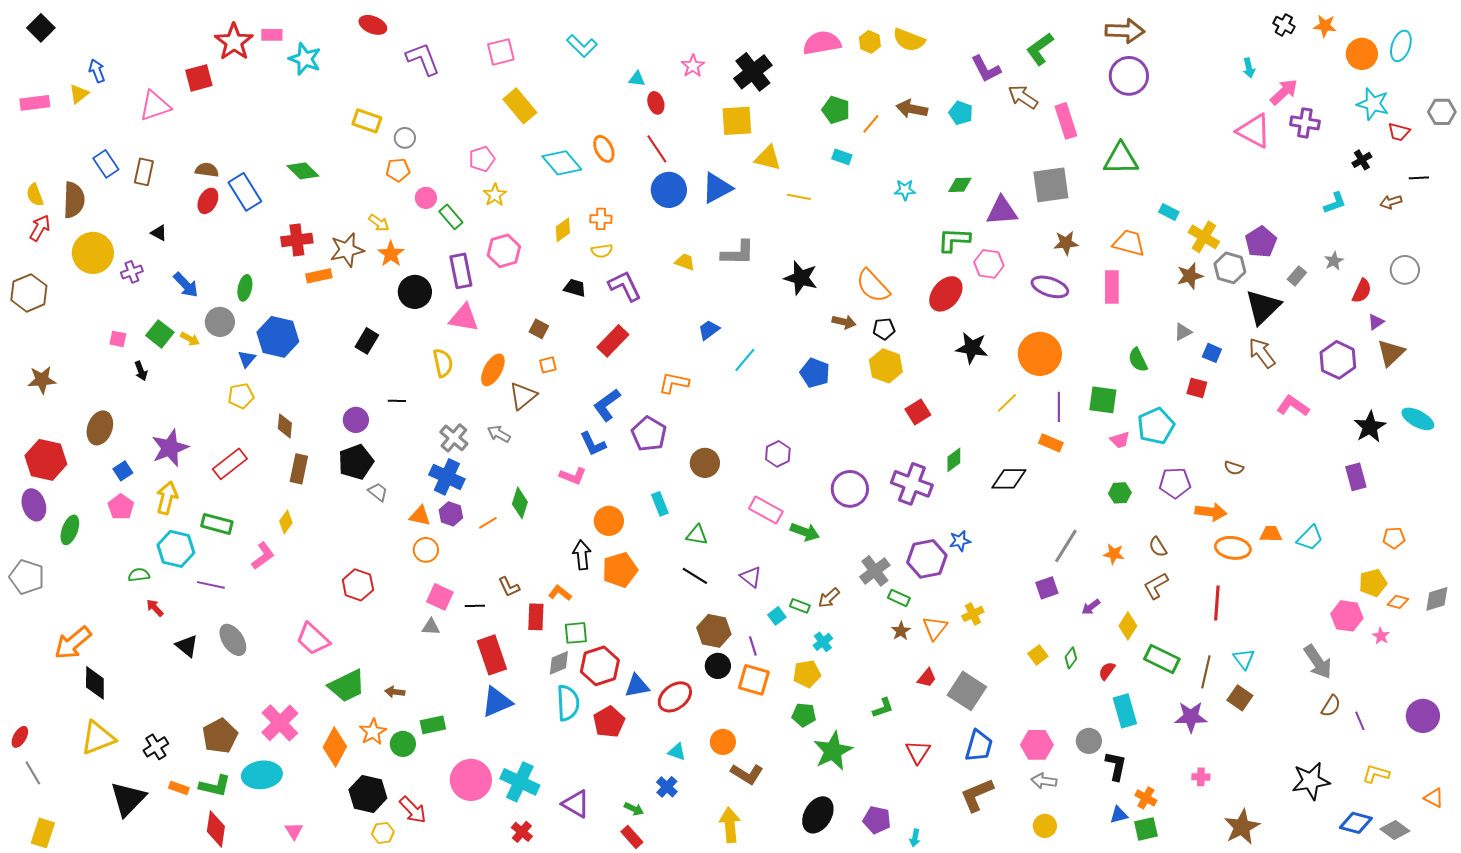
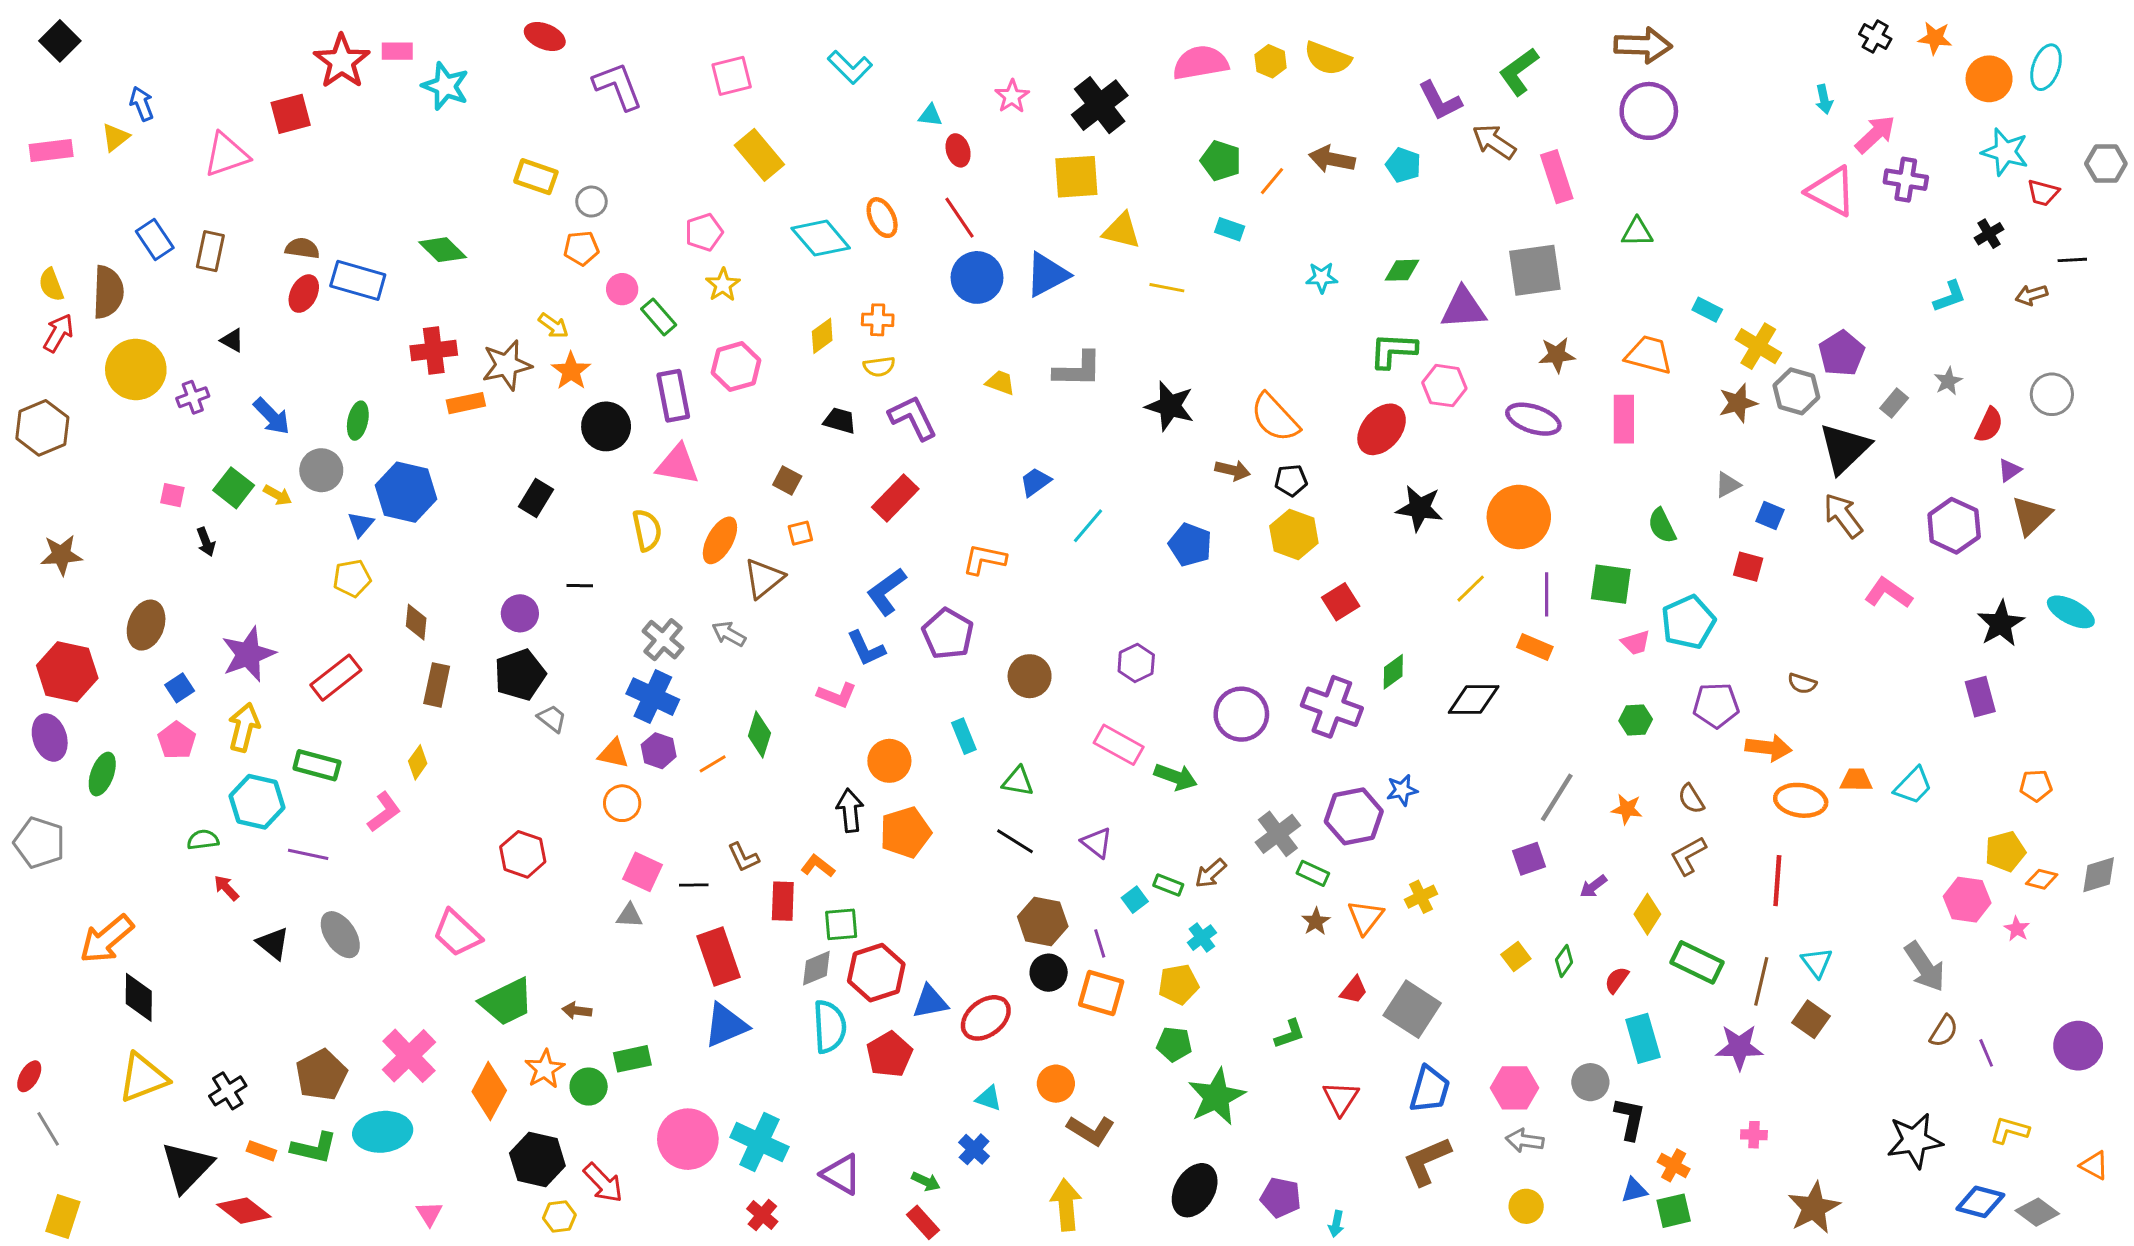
green triangle: (1121, 159) -> (1637, 232), size x0.6
blue rectangle: (245, 192) -> (358, 280), turned -42
red diamond: (216, 829) -> (244, 1211), moved, turned -60

